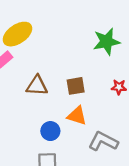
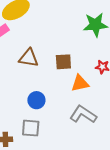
orange triangle: (77, 116) -> (80, 83), moved, turned -36

